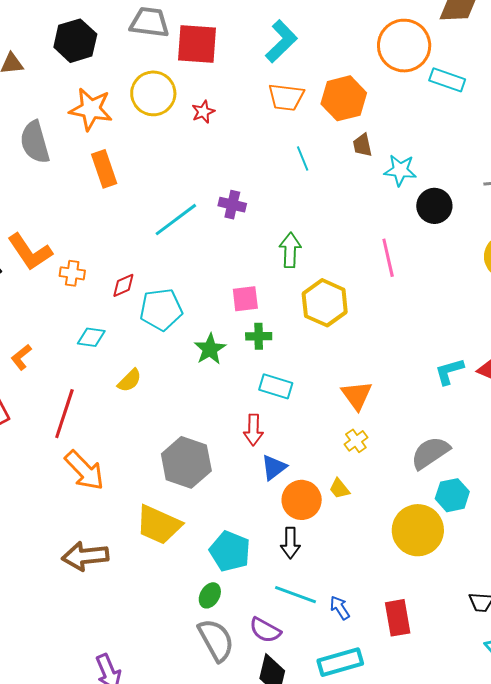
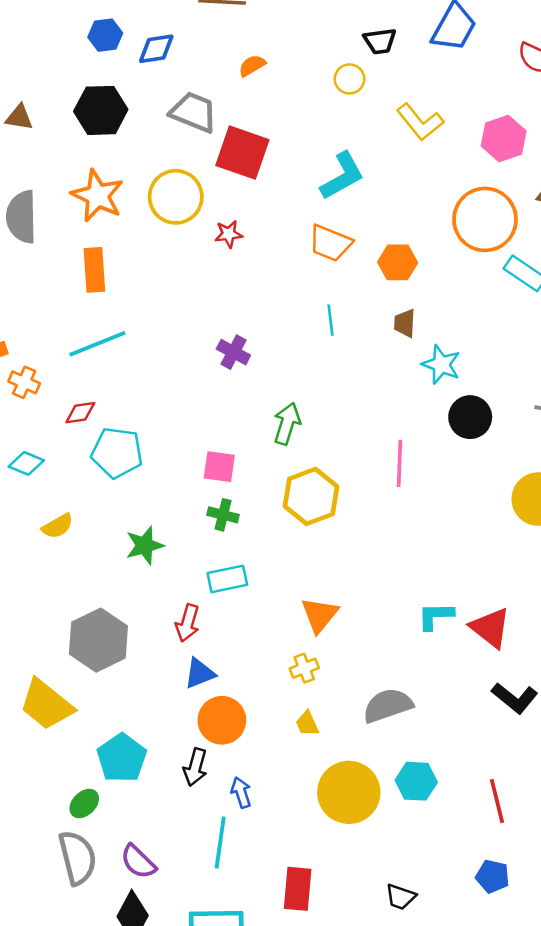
orange hexagon: (344, 98) -> (398, 262), size x0.7
cyan line: (176, 220) -> (97, 344), moved
green star: (210, 349) -> (145, 545), moved
cyan rectangle: (276, 386) -> (227, 579), turned -44
yellow trapezoid: (339, 489) -> (307, 724), moved
cyan hexagon: (452, 495) -> (416, 781), moved
cyan line: (296, 595) -> (220, 842), moved, turned 63
blue arrow: (340, 608) -> (241, 792), moved

